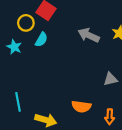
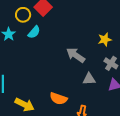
gray arrow: (89, 35) -> (76, 55), moved

